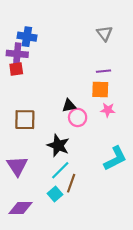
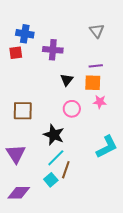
purple cross: (17, 54) -> (53, 50), moved
red square: (16, 69) -> (16, 53), moved
black triangle: (69, 106) -> (67, 80), moved, turned -40

